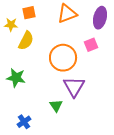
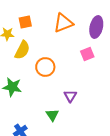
orange circle: (63, 58) -> (45, 67), moved, size x0.7
purple triangle: (74, 87) -> (70, 96), size x0.6

